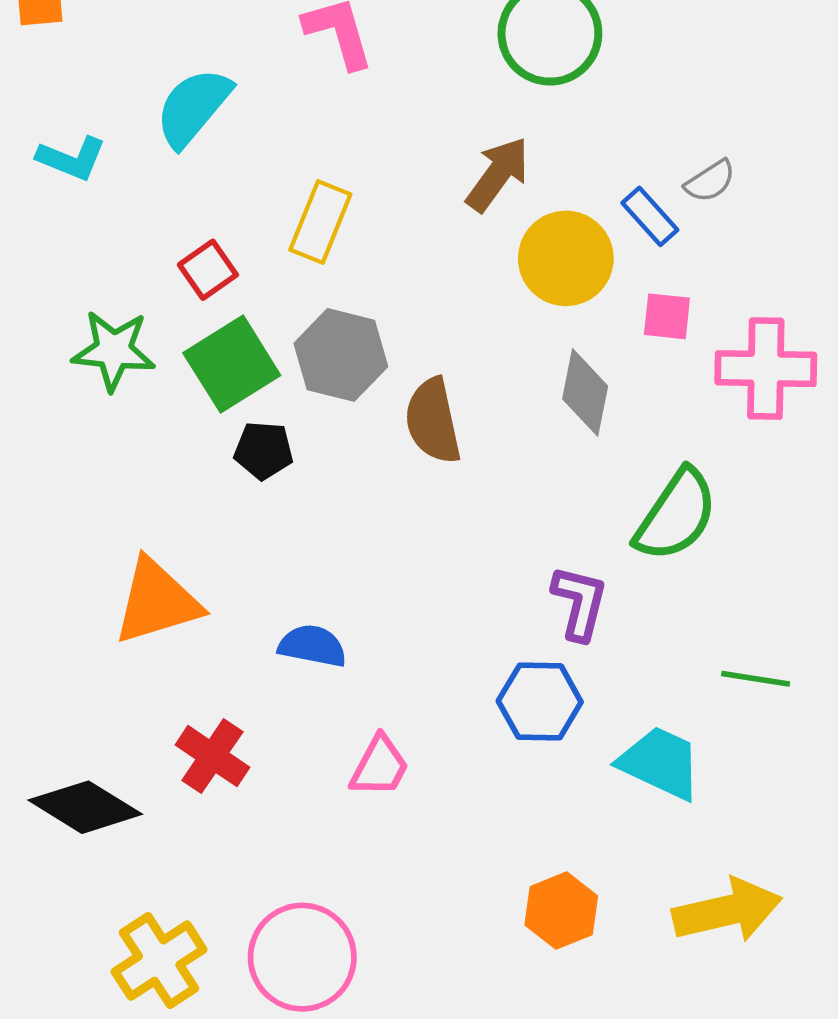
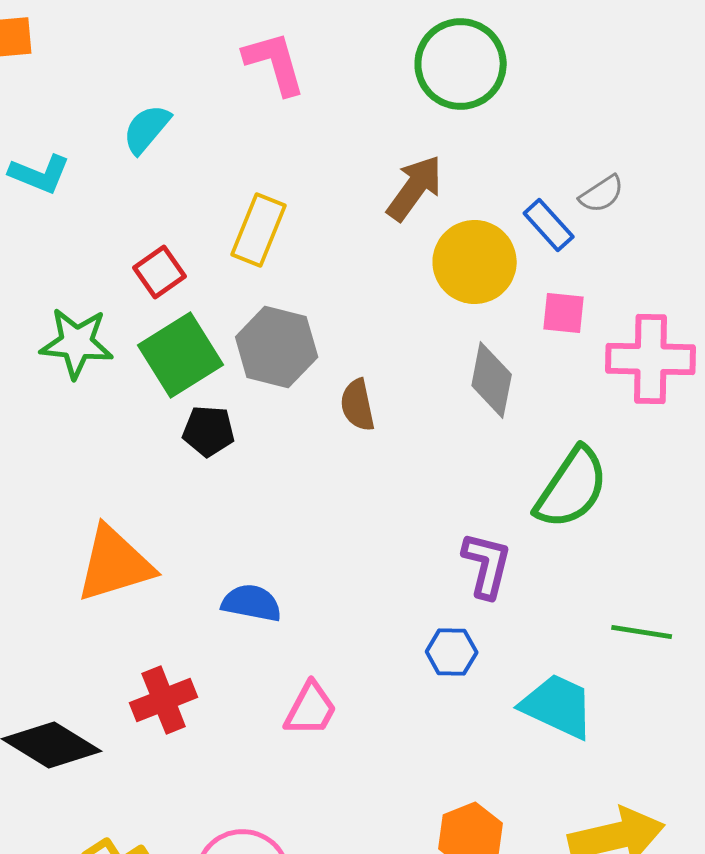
cyan semicircle: (193, 107) -> (147, 129), size x0.7
brown semicircle: (433, 421) -> (358, 405), size x0.7
blue hexagon: (540, 701) -> (452, 652), size x0.7
red cross: (212, 756) -> (164, 700), turned 34

